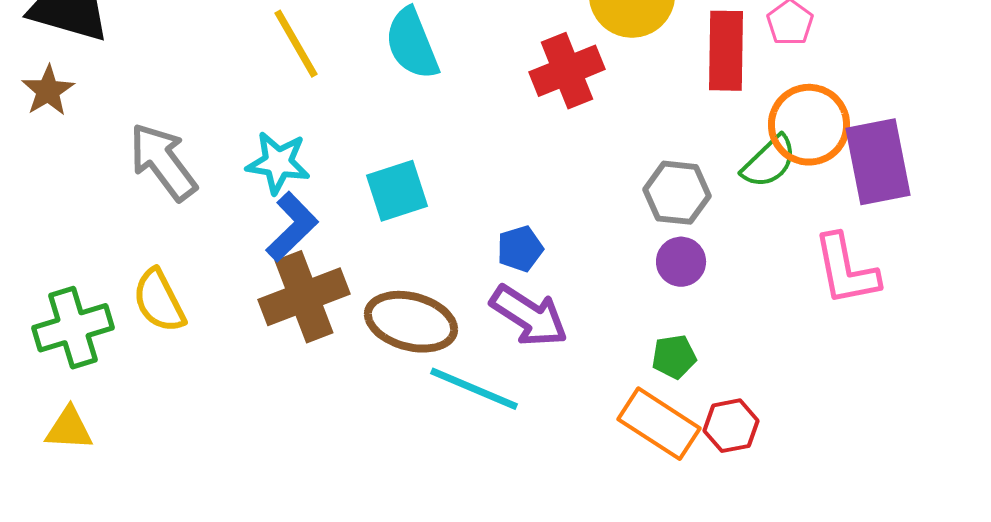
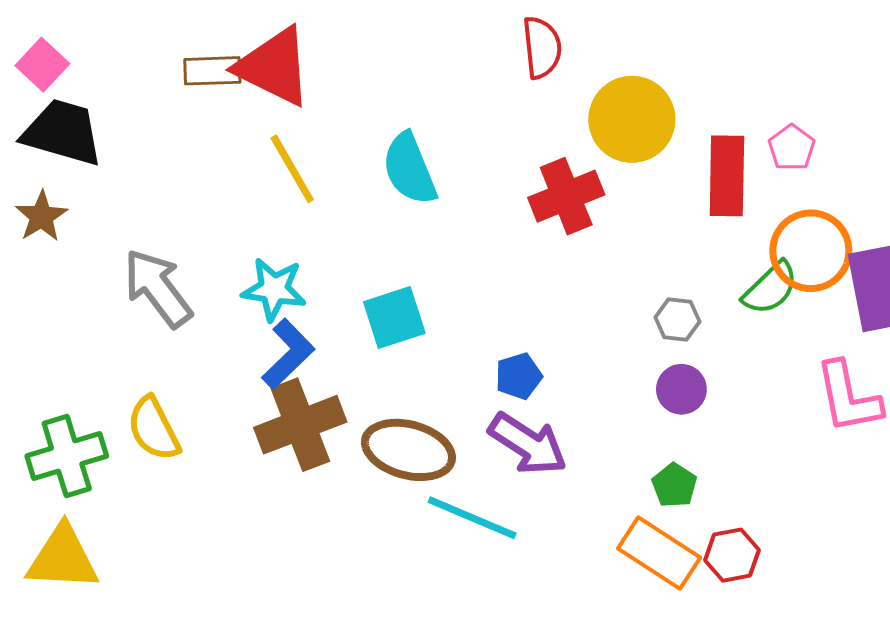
gray hexagon: (677, 193) -> (677, 320), size x0.7
green pentagon: (674, 357) -> (674, 485), turned -30
yellow triangle: (69, 429) -> (63, 558), size x1.5

